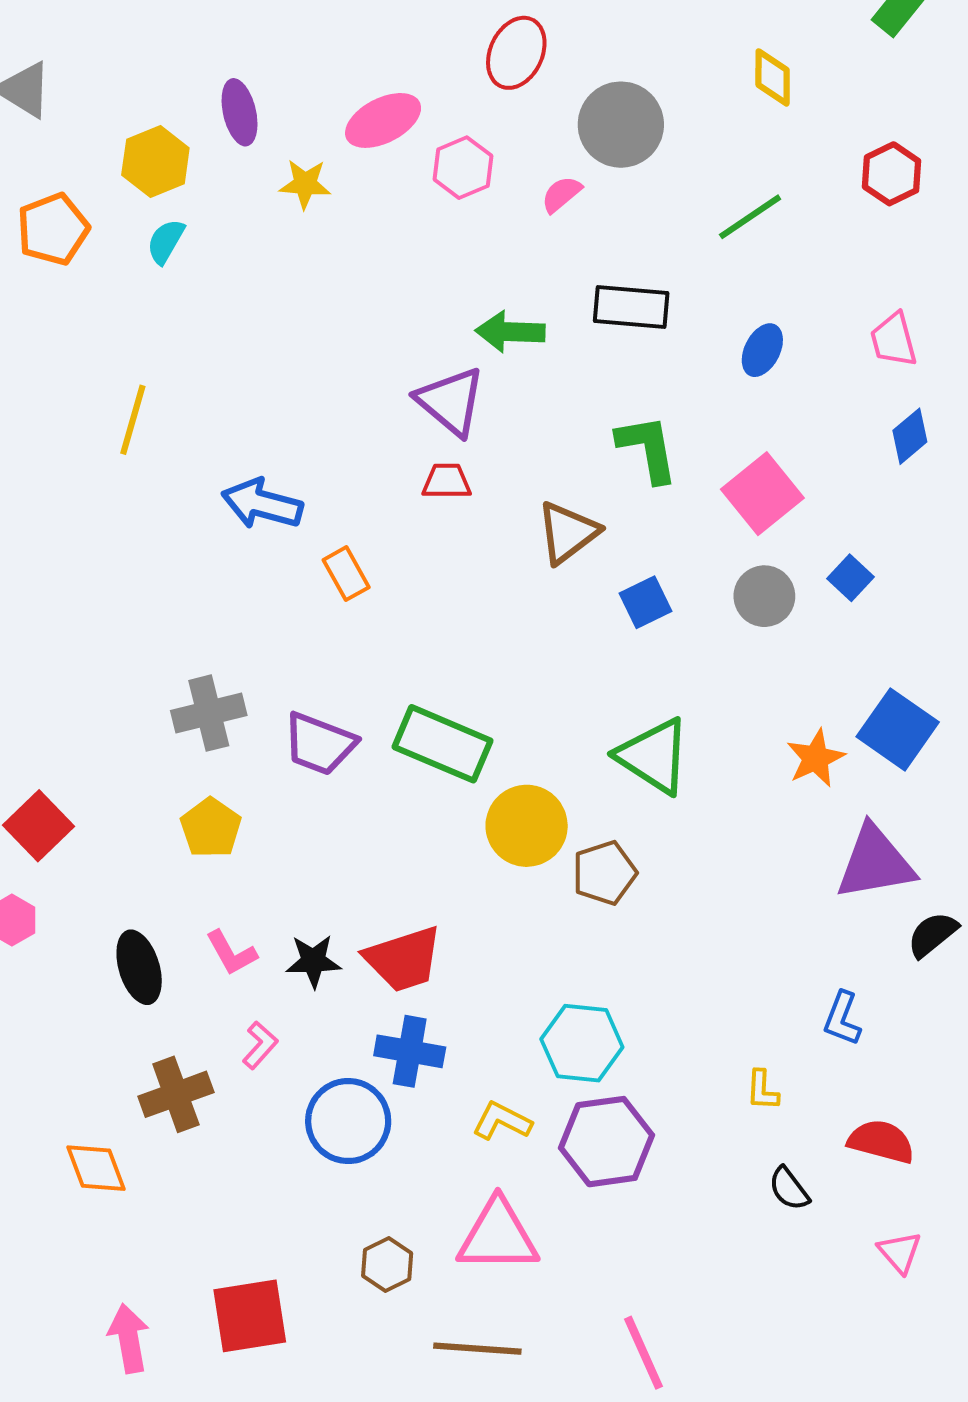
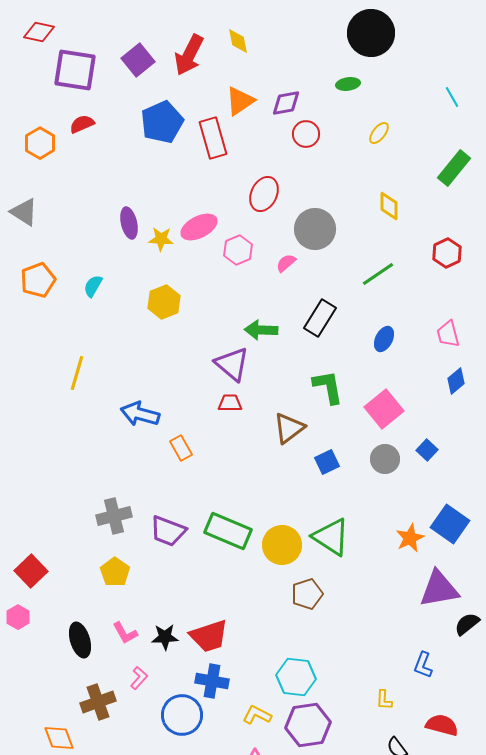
yellow hexagon: (155, 161) -> (164, 302), moved
yellow star: (305, 184) -> (161, 239), moved
black rectangle: (631, 307) -> (320, 318), turned -63
yellow circle: (527, 826) -> (282, 545), moved

